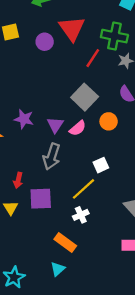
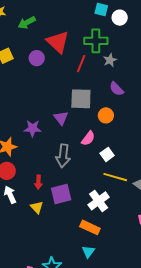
gray square: (85, 97) -> (81, 99), turned -30
purple triangle: (55, 125) -> (61, 118), moved
pink semicircle: (78, 128) -> (88, 138), moved
yellow line: (84, 189) -> (115, 177), moved, turned 70
white cross: (81, 215) -> (99, 201), size x1.5

